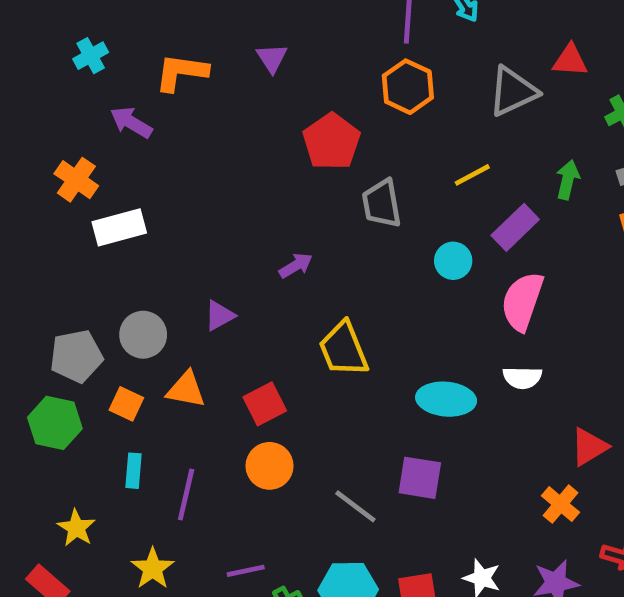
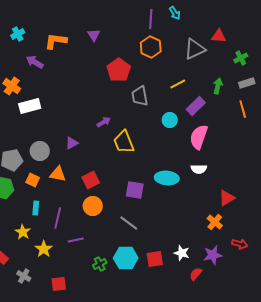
yellow trapezoid: (343, 349) -> (124, 142), moved
purple square: (420, 478) -> (135, 190), moved
yellow star: (76, 528) -> (23, 232), moved
purple line: (246, 571) -> (76, 240), moved

